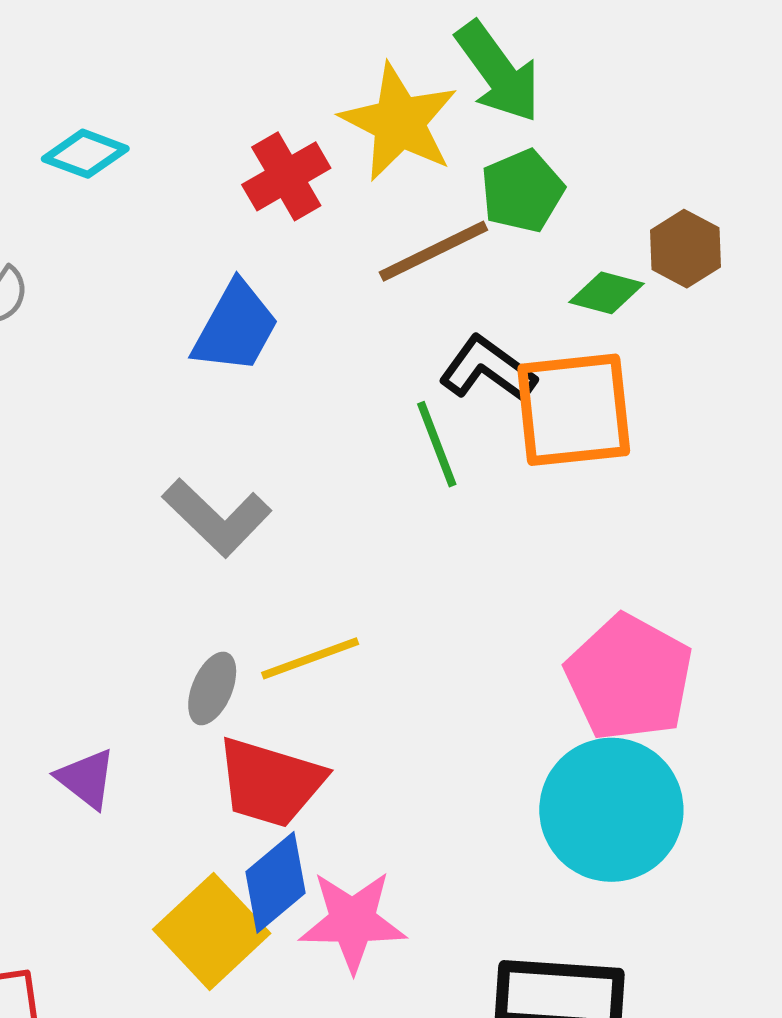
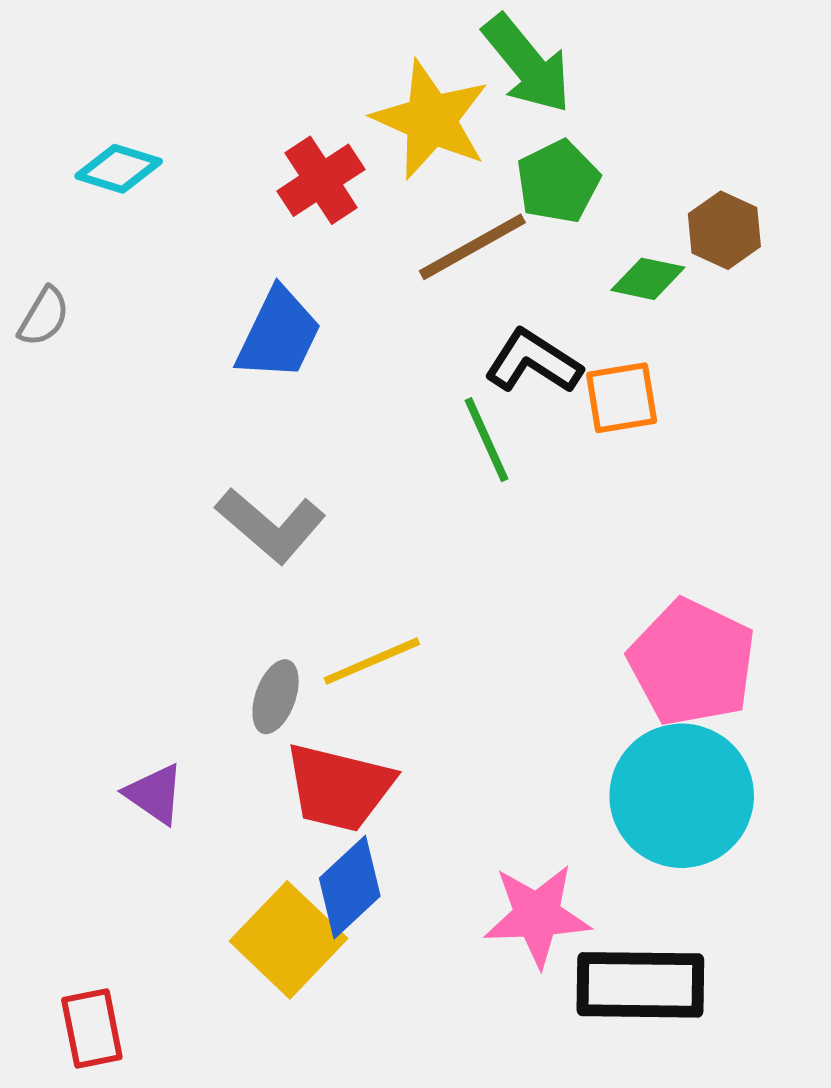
orange square: (574, 410) -> (622, 398), size x0.6
pink star: (353, 921) -> (537, 915), moved

